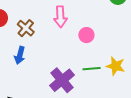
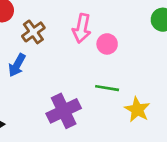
pink circle: (86, 35) -> (107, 44), moved
green line: (92, 69) -> (107, 88), moved

